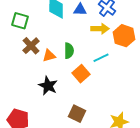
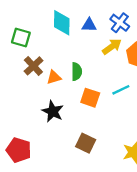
yellow arrow: (100, 29) -> (112, 47), turned -36
cyan line: (101, 58) -> (121, 90), moved
orange square: (81, 74) -> (90, 98), turned -30

